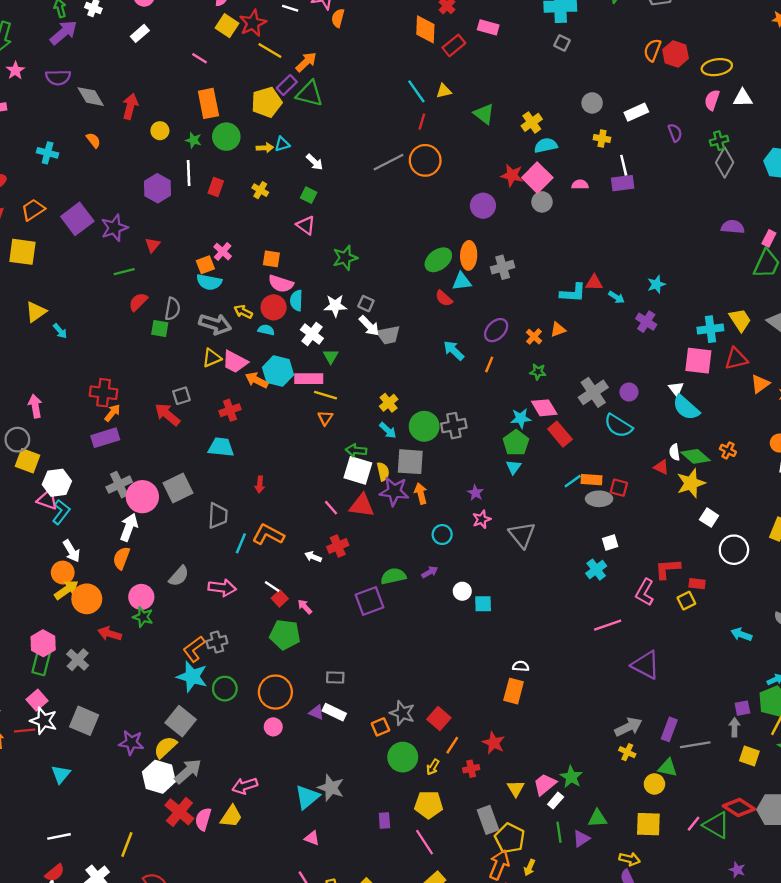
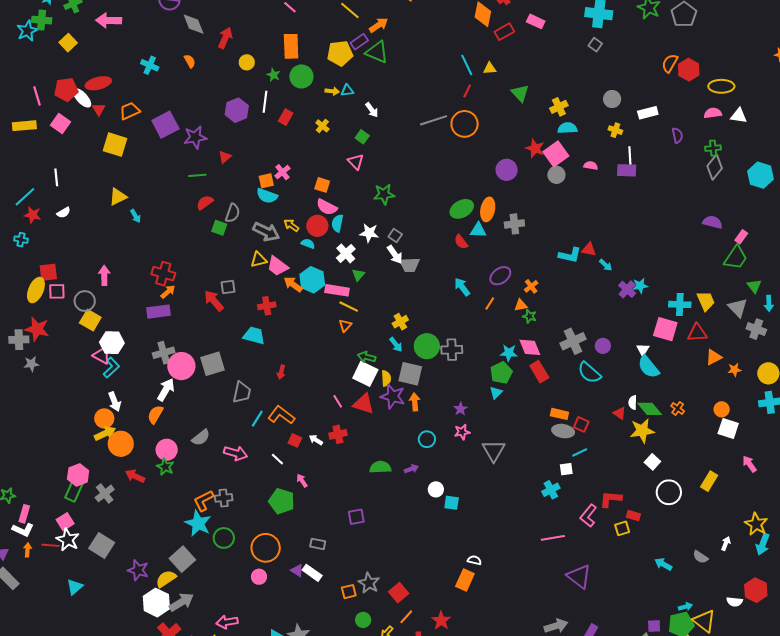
pink semicircle: (712, 100) -> (713, 113), turned 54
cyan star: (656, 284) -> (640, 286), moved
orange triangle: (558, 330) -> (521, 305), moved
cyan line: (573, 481) -> (580, 452), moved
red square: (280, 598) -> (295, 440), moved, turned -32
purple square: (369, 601) -> (356, 517), moved, size x0.7
green circle: (403, 757) -> (363, 620), size x0.6

